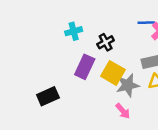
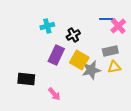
black rectangle: (48, 96) -> (26, 79), turned 30
pink arrow: (123, 111) -> (54, 94), moved

